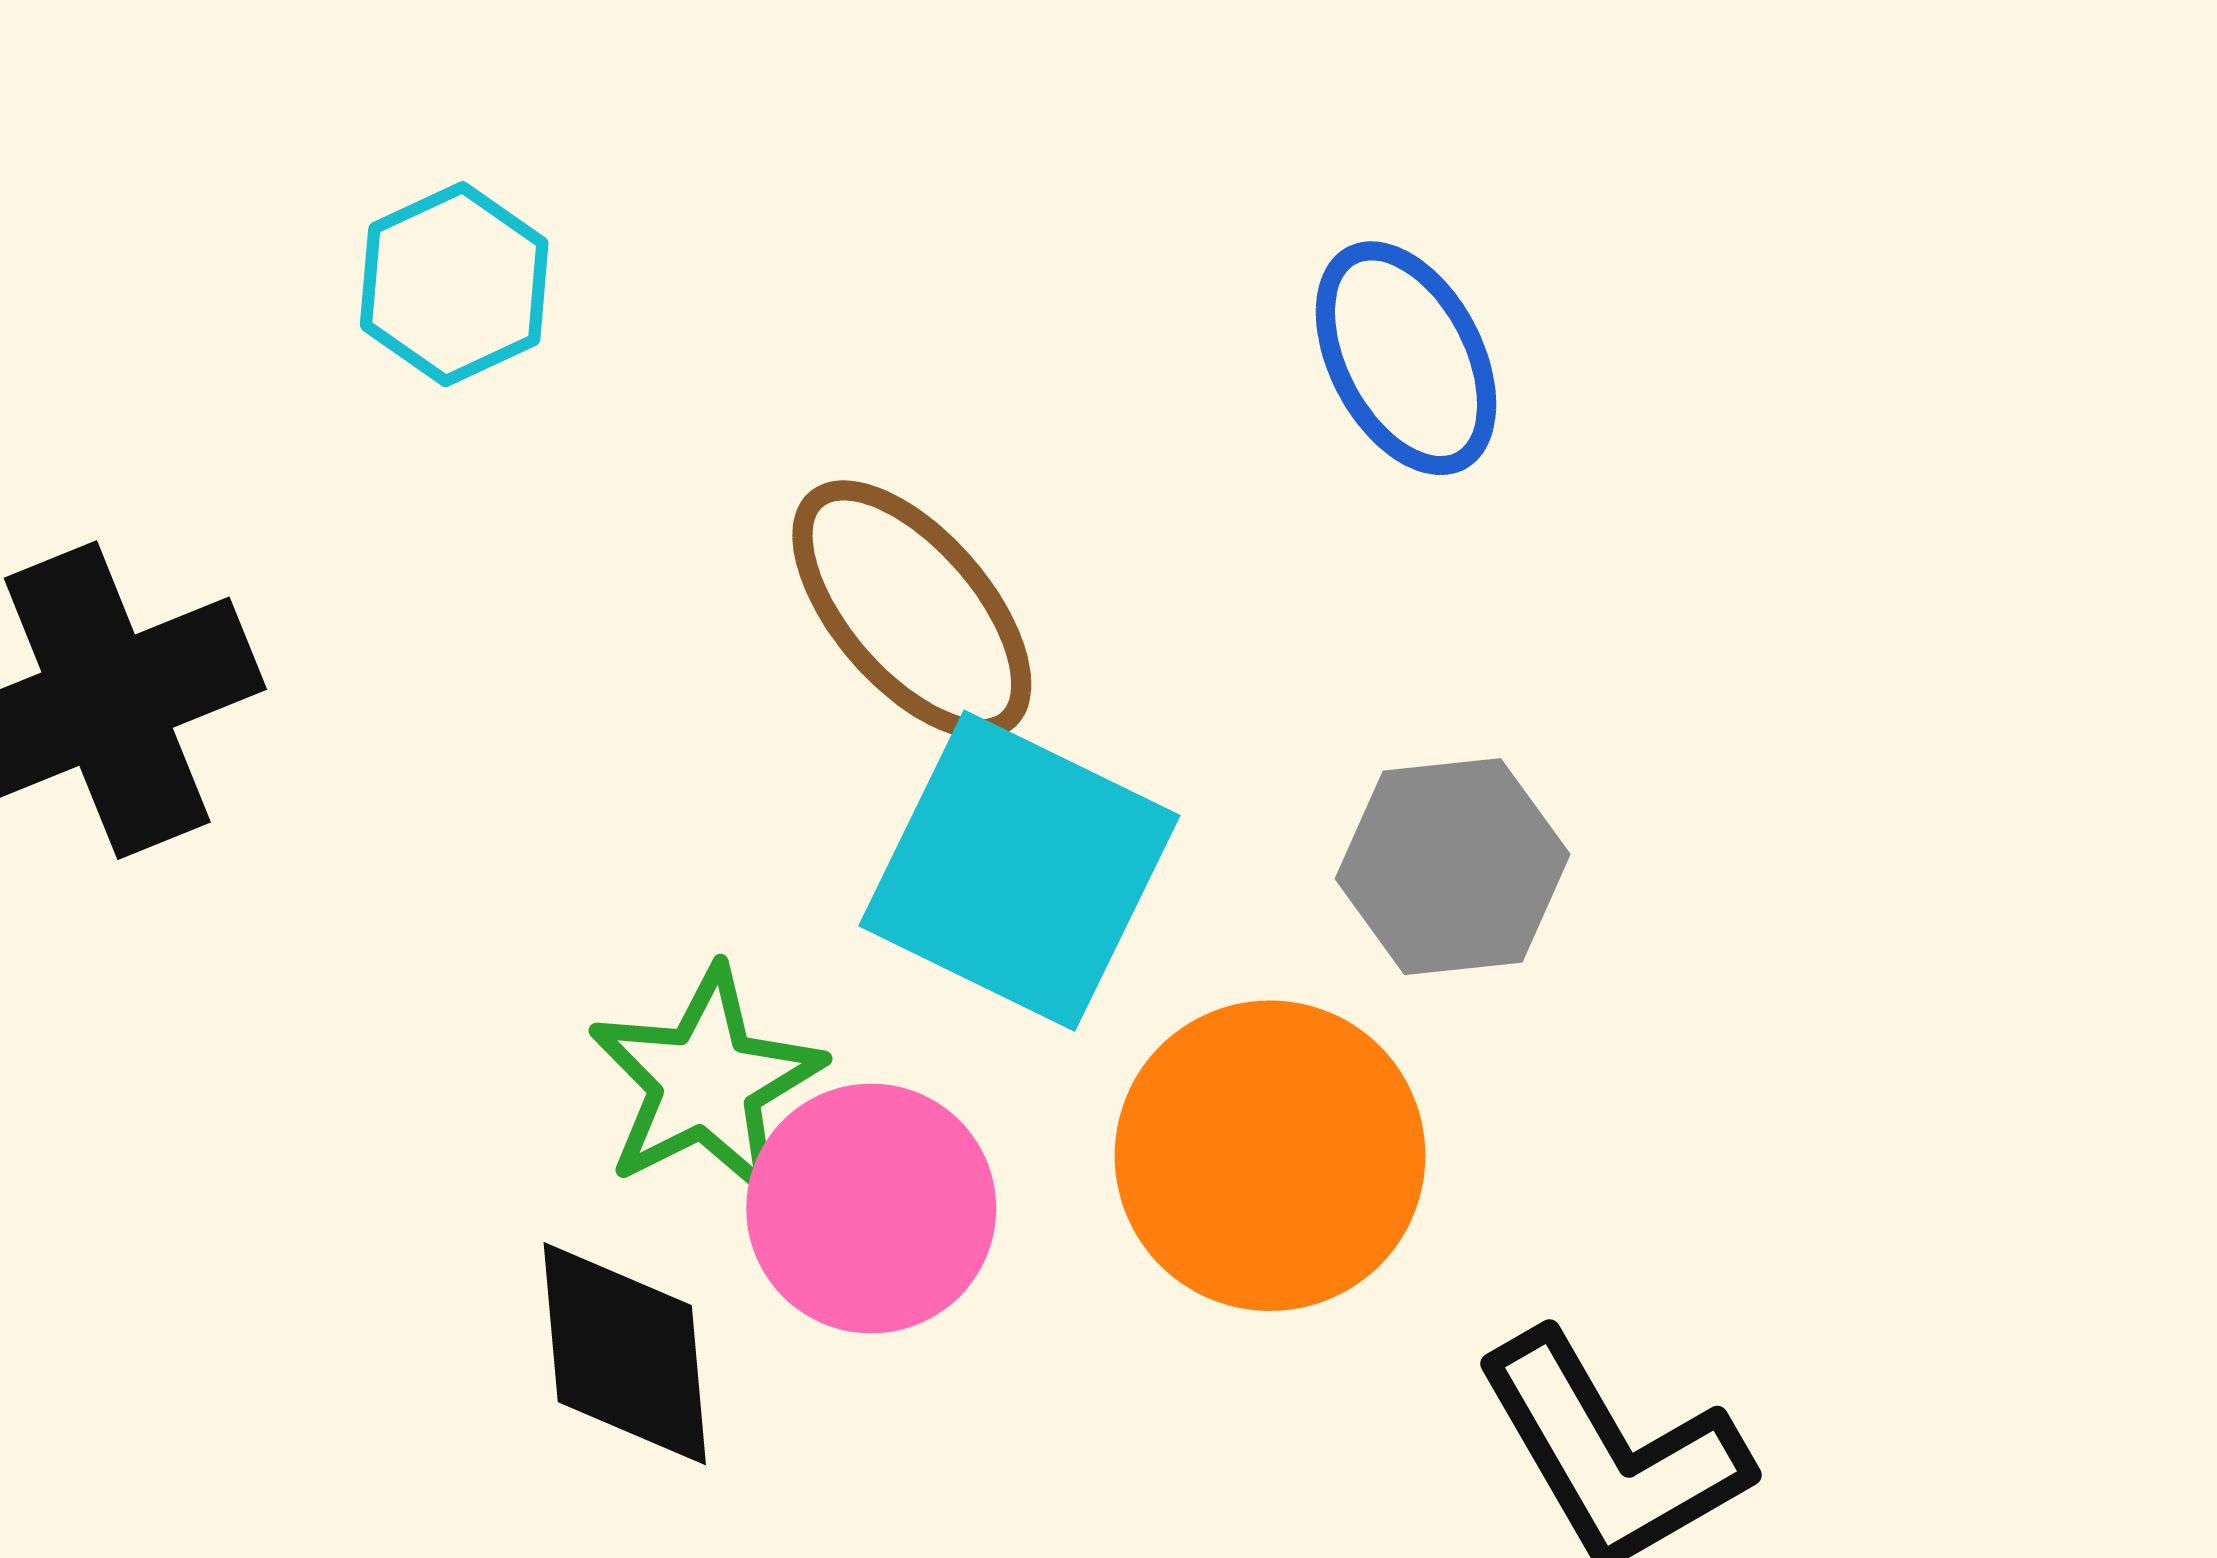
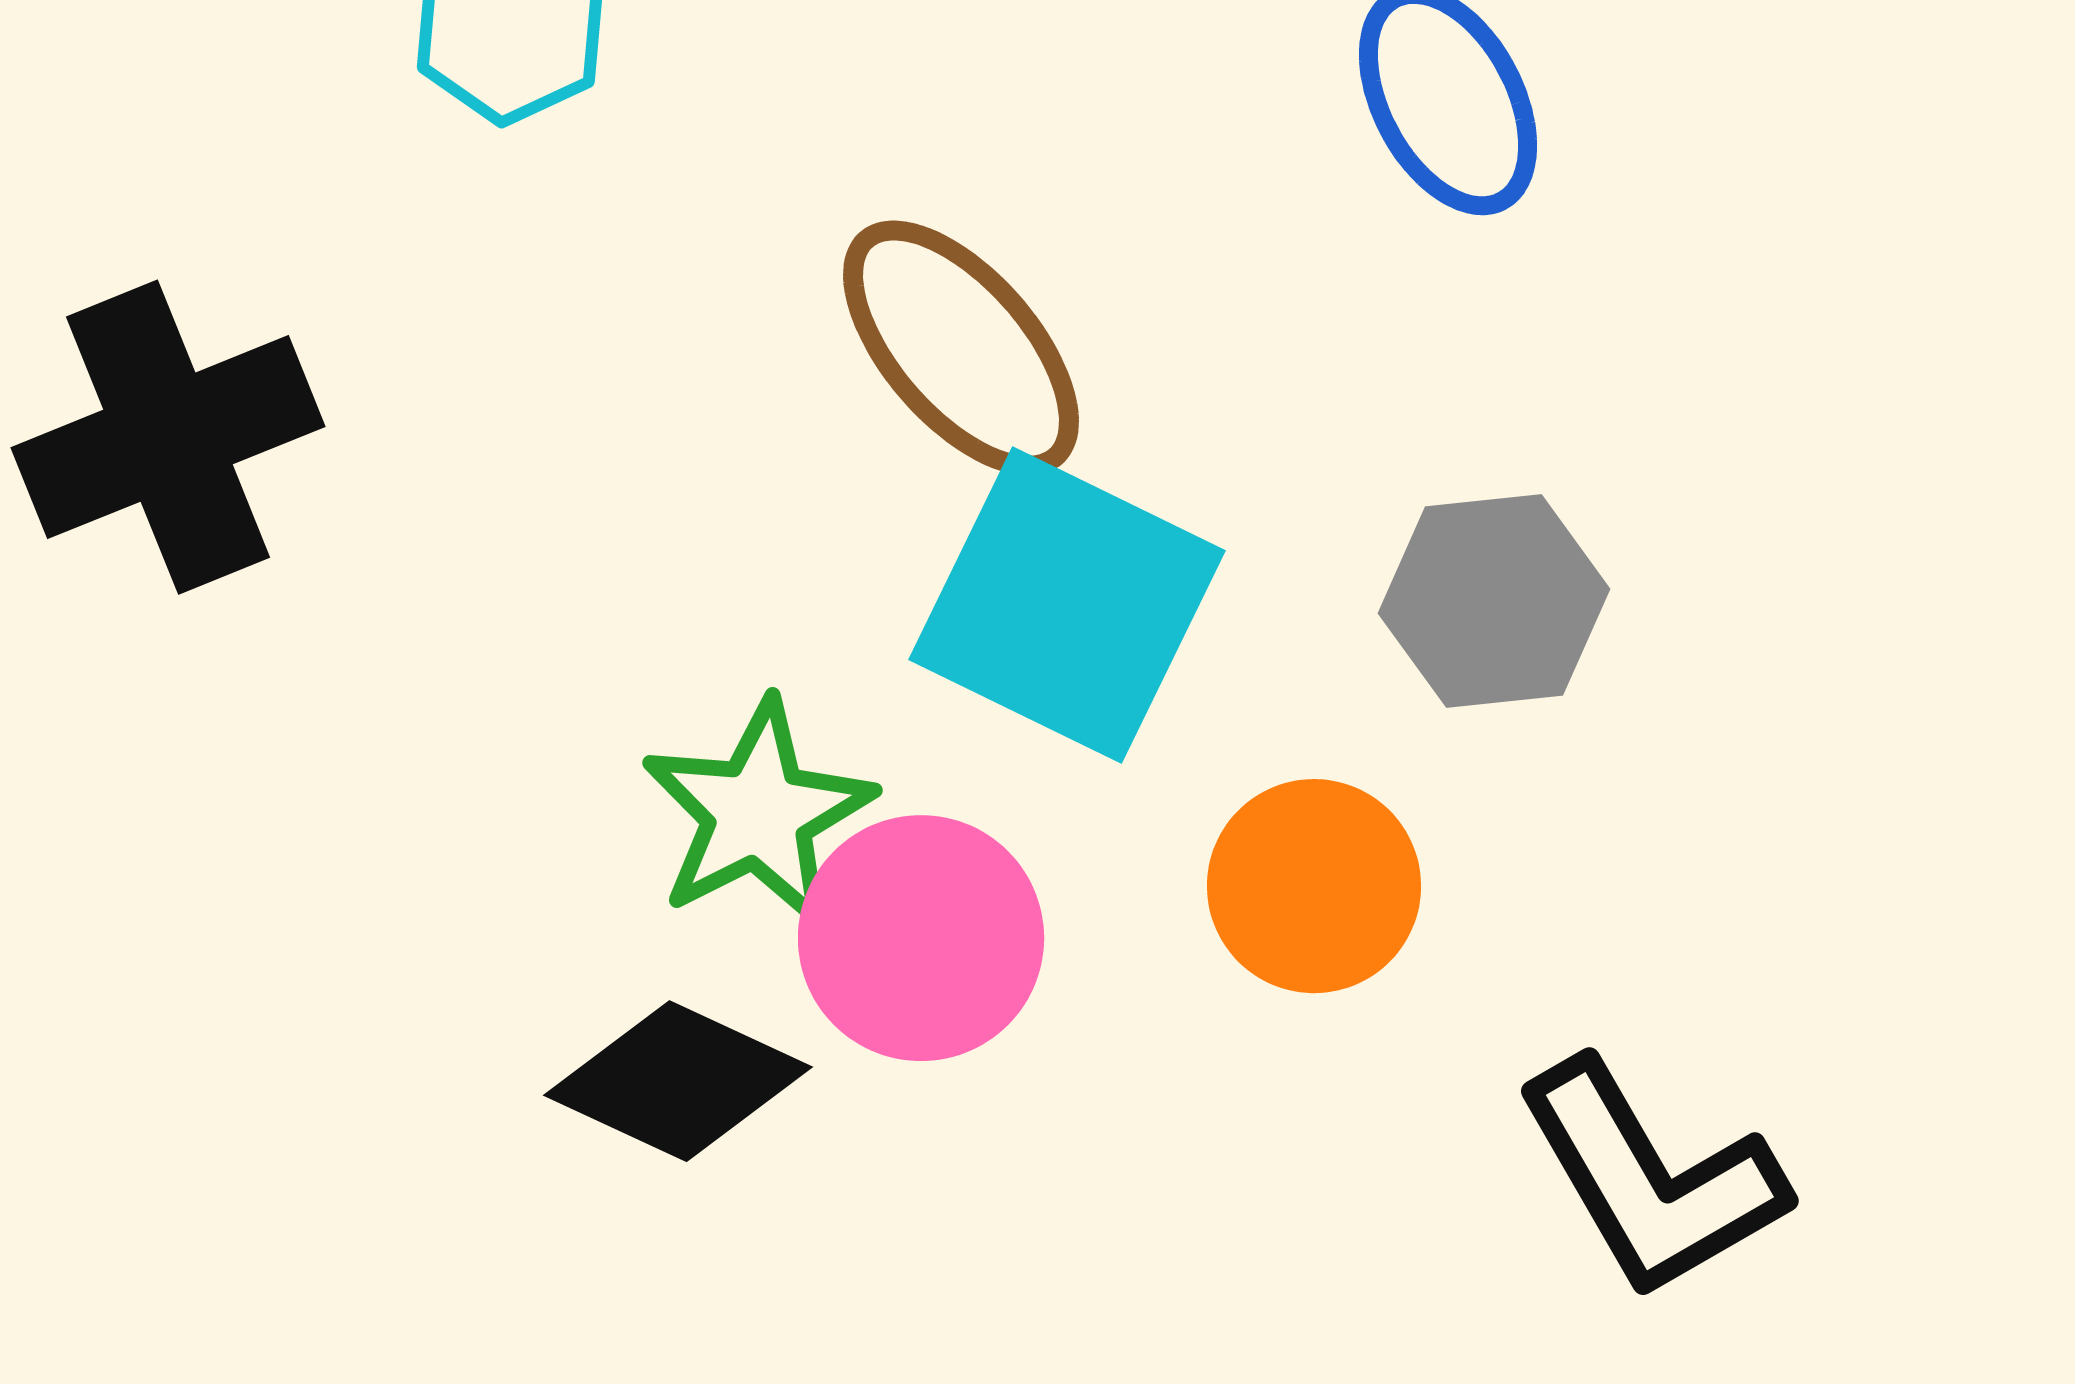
orange circle: (1270, 1156) -> (1314, 886), size x0.7
black diamond: (625, 1354) -> (678, 1081), turned -60

